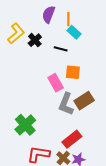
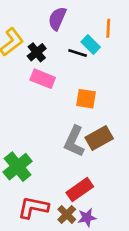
orange line: (68, 19) -> (108, 28), moved
black line: (61, 49) -> (78, 53), moved
pink rectangle: (56, 83) -> (43, 79), moved, turned -42

